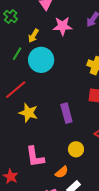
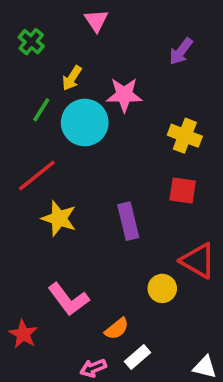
pink star: (62, 26) -> (124, 95), moved
yellow circle: (76, 149) -> (162, 288), moved
pink L-shape: (35, 157) -> (68, 299), turned -30

